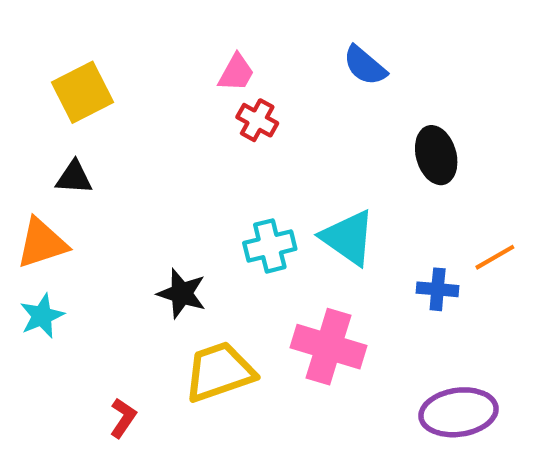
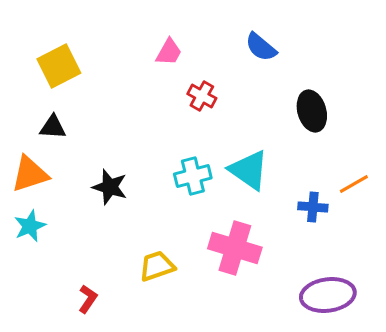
red cross: (257, 120) -> (202, 96), moved
black star: (182, 294) -> (110, 187), moved
yellow trapezoid: (219, 372) -> (157, 266), size x0.7

